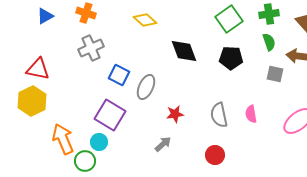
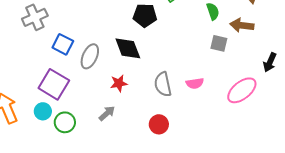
black diamond: (184, 51) -> (128, 48), moved
black pentagon: (231, 58) -> (145, 15), moved
pink semicircle: (251, 114) -> (195, 83), turned -90
green circle: (85, 161) -> (65, 122), moved

